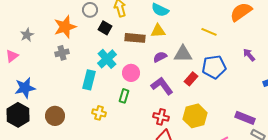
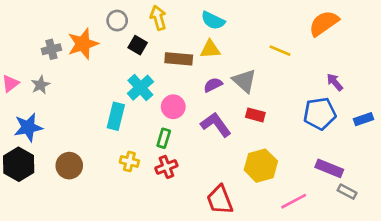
gray star: (27, 35) -> (40, 85), moved
gray cross: (62, 53) -> (51, 49), moved
gray triangle: (183, 54) -> (244, 81), turned 42
blue pentagon: (214, 67) -> (320, 114), moved
red rectangle: (191, 79) -> (255, 115), turned 64
red cross: (161, 117) -> (166, 167), moved, turned -35

